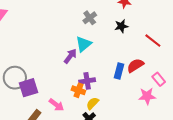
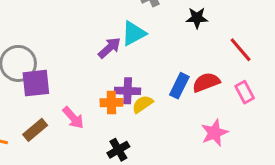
pink rectangle: (159, 79) -> (245, 92), moved
orange cross: (78, 90) -> (111, 103), turned -32
pink star: (147, 96) -> (214, 133), turned -30
yellow semicircle: (93, 103) -> (143, 104), moved

